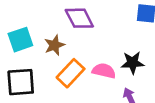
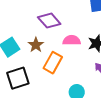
pink semicircle: (104, 71) -> (72, 40), moved

